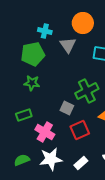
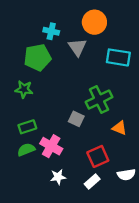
green star: (32, 83) -> (24, 89), moved
red square: (80, 130) -> (98, 156), moved
white star: (51, 159) -> (58, 177), size x0.6
green semicircle: (22, 160) -> (26, 150), moved

